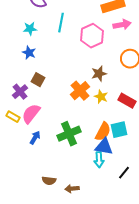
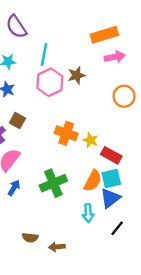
pink hexagon: (92, 36) -> (50, 82), moved
brown star: (99, 74) -> (77, 75), moved
orange cross: (80, 91) -> (66, 133), turned -30
red rectangle: (127, 101) -> (111, 155), moved
blue triangle: (104, 147) -> (110, 198), moved, turned -48

